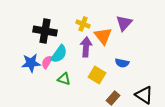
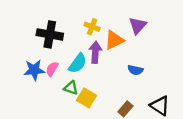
orange triangle: (103, 36) -> (114, 40), turned 42
cyan semicircle: (59, 54) -> (78, 63), moved
yellow square: (97, 75) -> (86, 98), moved

